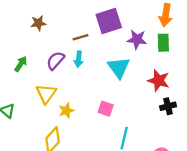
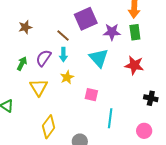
brown line: (81, 37) -> (63, 35), turned 64
green arrow: (21, 64) -> (22, 64), moved
black cross: (168, 106) -> (151, 98), moved, turned 32
yellow star: (66, 111) -> (67, 77), moved

